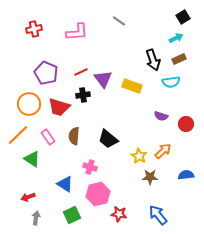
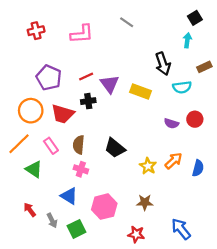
cyan arrow: (176, 38) -> (187, 40), turned -56
brown rectangle: (179, 59) -> (204, 67), moved
red circle: (186, 124) -> (195, 119), moved
pink cross: (90, 167) -> (81, 169), moved
blue semicircle: (186, 175) -> (198, 168), moved, turned 112
brown star: (150, 177) -> (145, 202), moved
red arrow: (28, 197) -> (30, 210), turned 72
red star: (119, 214) -> (136, 234), moved
blue arrow: (158, 215) -> (181, 229), moved
gray arrow: (36, 218) -> (52, 220), moved, turned 144

